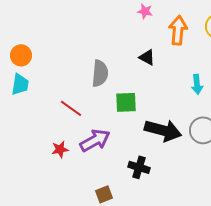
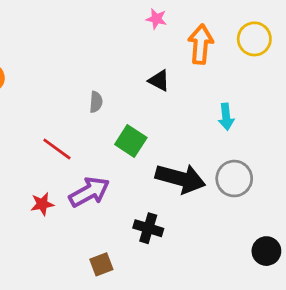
gray semicircle: (100, 73) -> (96, 102), size x0.6
green square: (126, 102) -> (131, 141), turned 35

